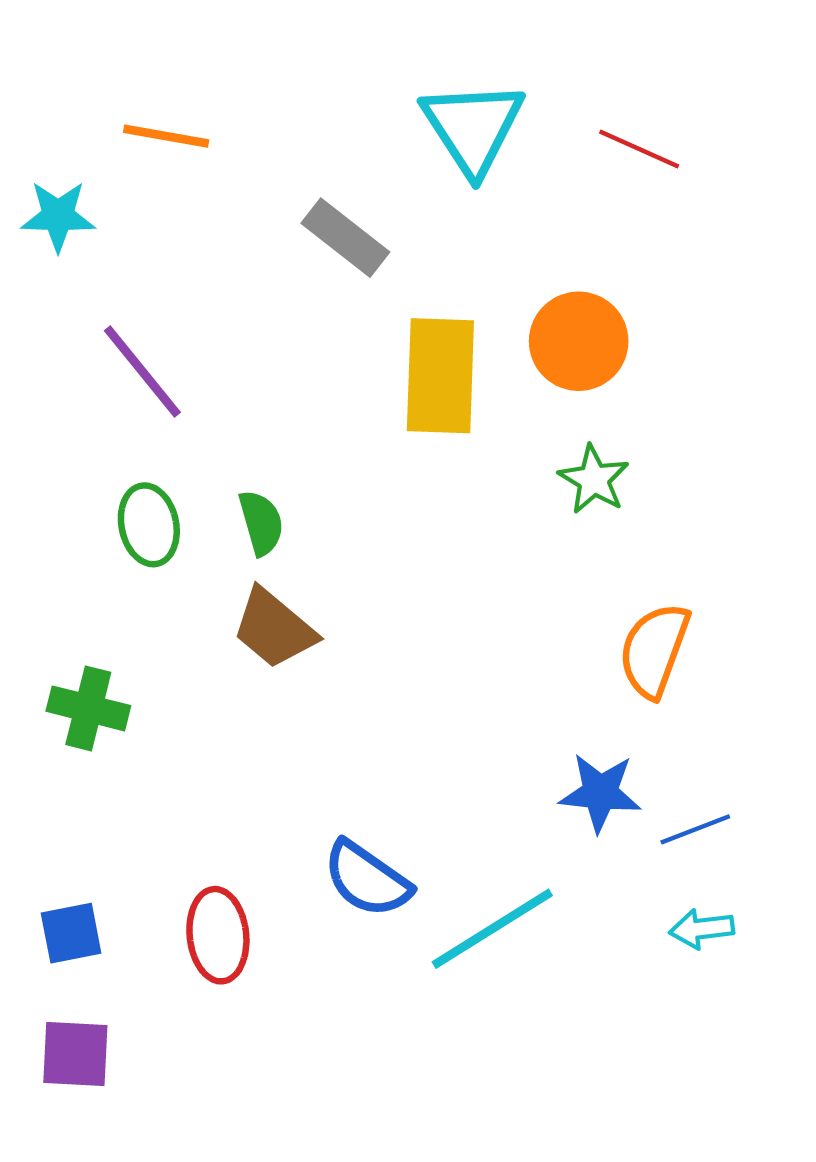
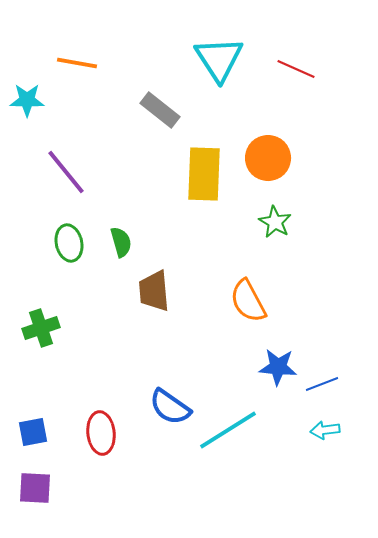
brown trapezoid: (274, 629) -> (154, 291), moved, turned 45
orange semicircle: (654, 650) -> (248, 301), moved, turned -48
green cross: (88, 708) -> (41, 328), turned -33

